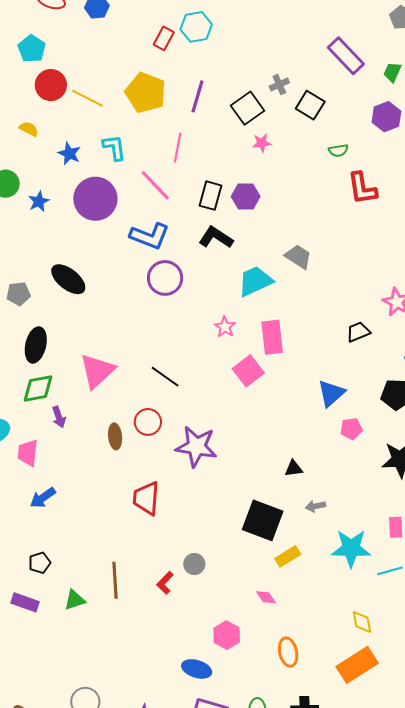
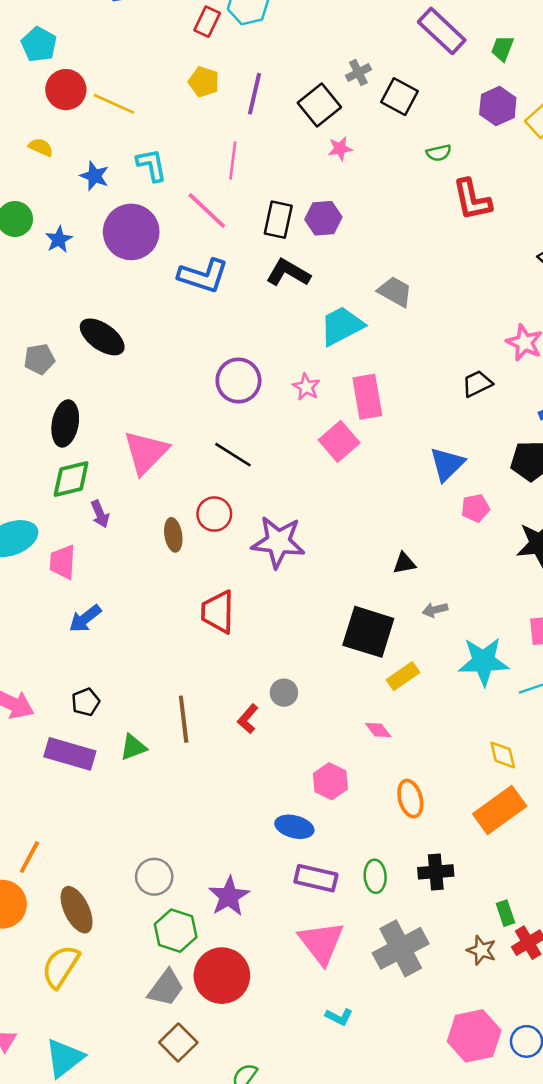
yellow pentagon: (146, 93) -> (204, 82), moved, size x0.6
purple circle: (165, 278) -> (238, 381), moved
purple rectangle: (25, 602) -> (70, 754), size x1.4

